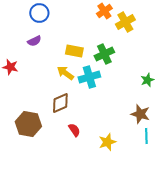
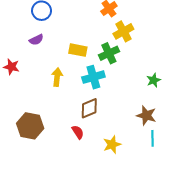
yellow cross: (125, 22) -> (123, 31), moved
yellow arrow: (65, 73) -> (57, 77), moved, turned 60
brown diamond: (60, 103) -> (89, 108), moved

